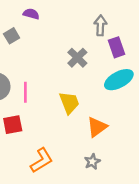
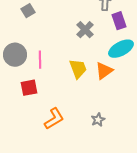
orange triangle: (97, 127) -> (104, 71), moved

